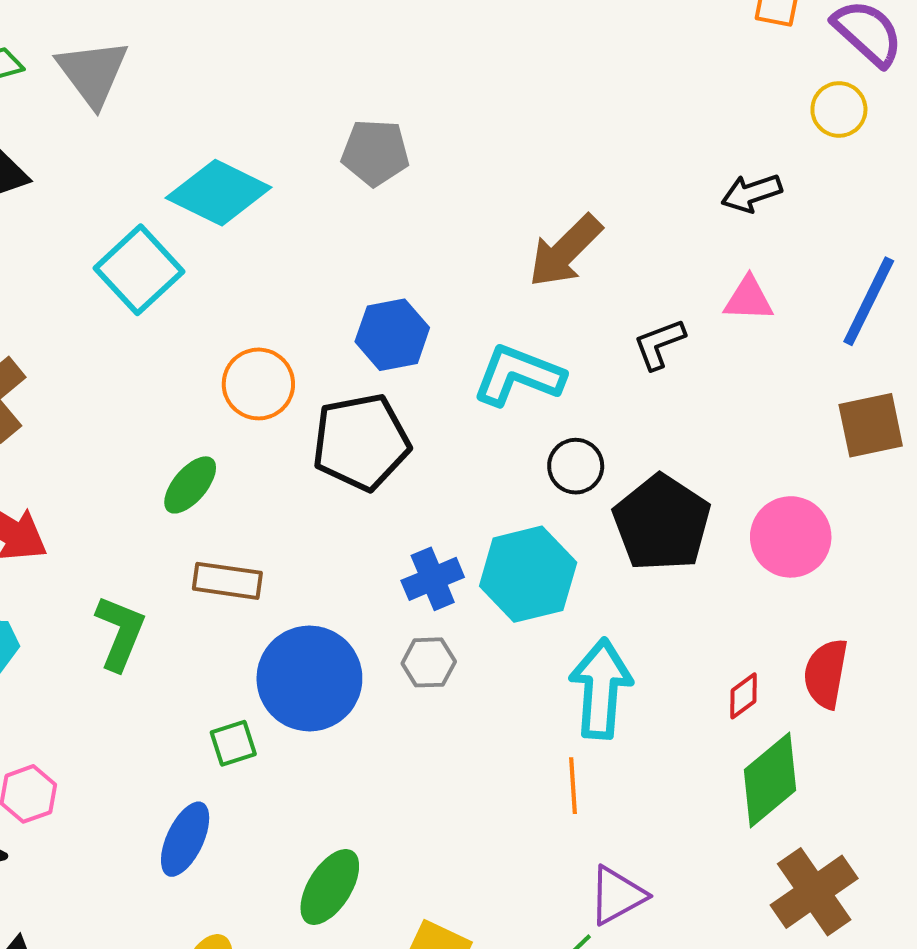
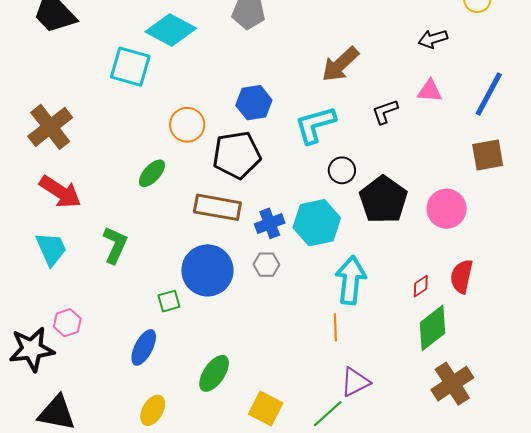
cyan square: (139, 270) -> (130, 67), turned -33
cyan L-shape: (518, 375) -> (315, 125), turned -39
brown rectangle: (227, 581) -> (217, 207), moved, size x1.4

